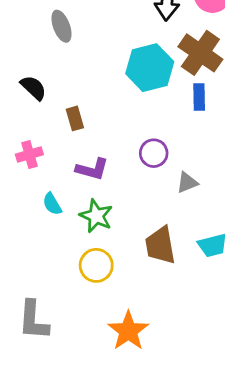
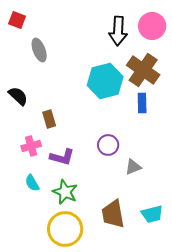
pink cross: (29, 154) -> (31, 146), moved
yellow circle: (96, 265) -> (65, 229), size x1.4

